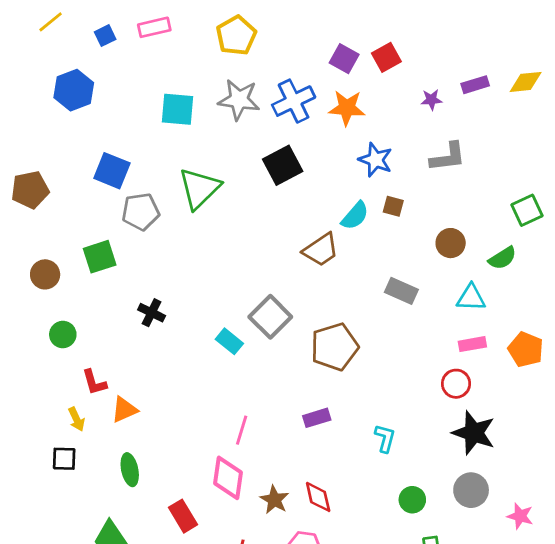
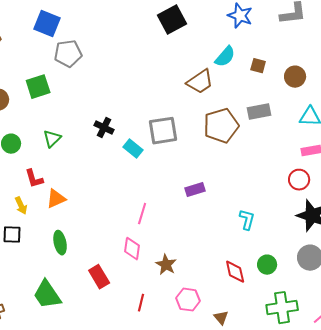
green triangle: (199, 188) -> (52, 139), moved, size x0.6
brown square: (393, 206) -> (258, 66), moved
gray rectangle: (401, 291) -> (259, 112), turned -35
black cross: (152, 313) -> (104, 128), moved
gray square: (270, 317) -> (163, 131), turned 36
brown pentagon: (335, 347) -> (221, 126), moved
purple rectangle: (317, 418) -> (195, 190), moved
pink diamond: (228, 478) -> (132, 249), size x0.7
red diamond: (318, 497) -> (235, 272), moved

